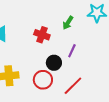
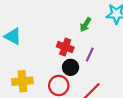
red cross: (42, 35) -> (65, 47), moved

